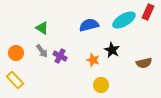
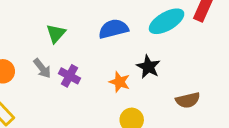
green triangle: (42, 28) -> (56, 33), moved, turned 40
brown semicircle: (144, 63) -> (188, 100), moved

